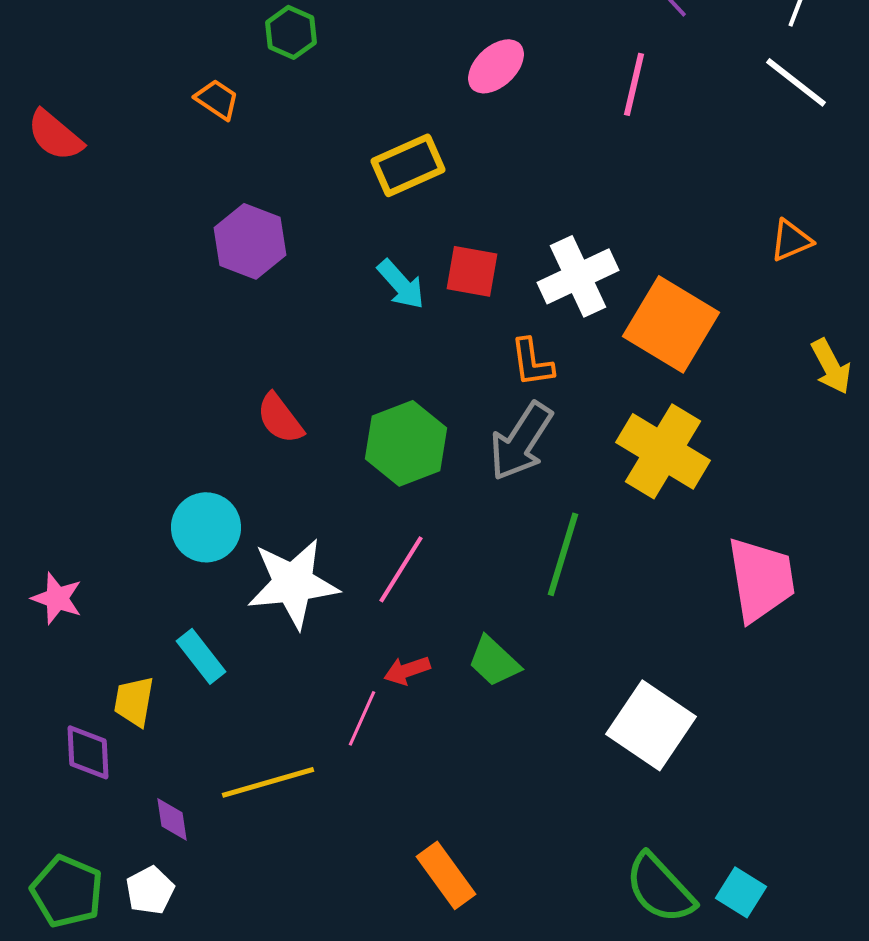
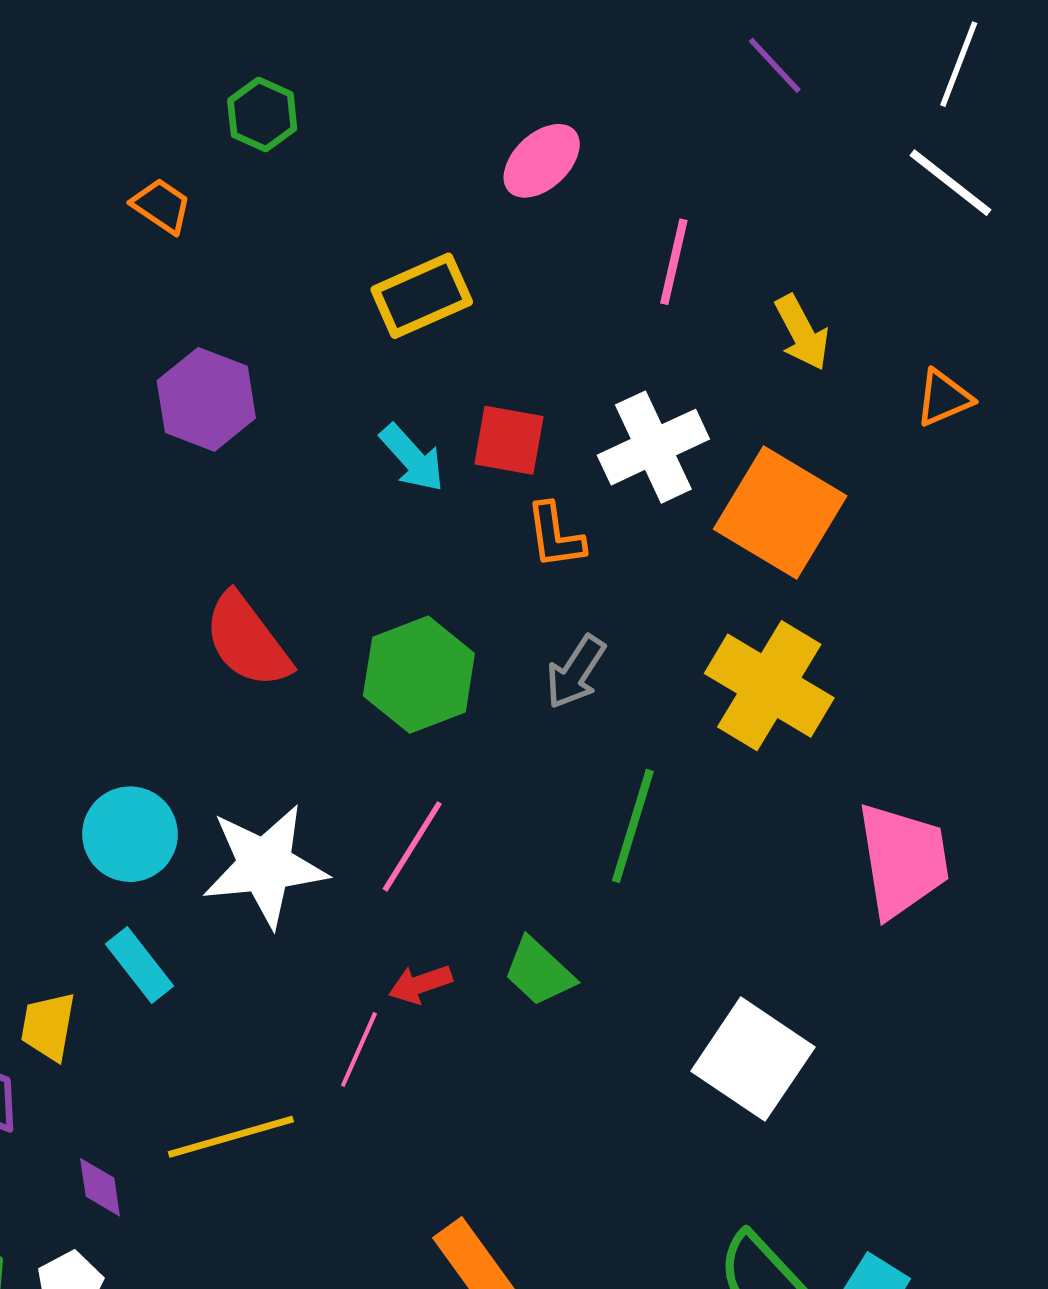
pink line: (634, 84) -> (674, 262), moved
orange L-shape: (532, 362) -> (555, 536), moved
yellow arrow: (831, 366) -> (802, 333), moved
red semicircle: (280, 418) -> (247, 641), size x1.4
gray arrow: (521, 441) -> (576, 672), size x0.7
cyan circle: (206, 527) -> (130, 834), moved

